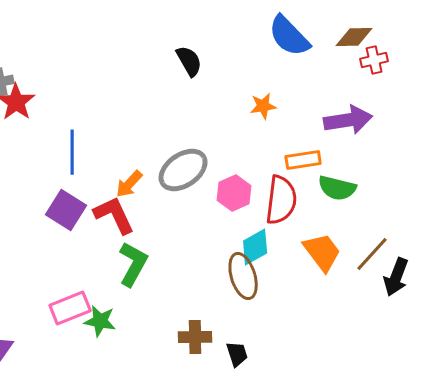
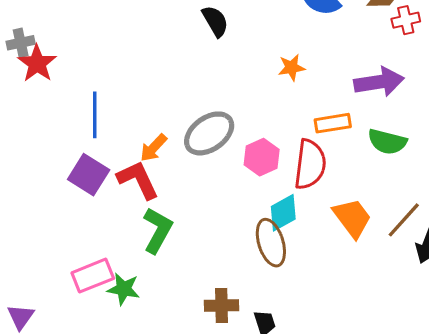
green semicircle: (337, 188) -> (387, 142), moved

